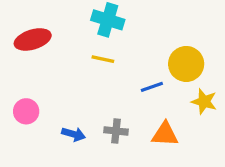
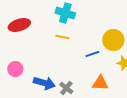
gray cross: (116, 131) -> (66, 88), moved, turned 32
blue arrow: (73, 134) -> (44, 83), size x1.5

